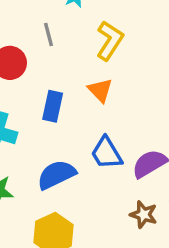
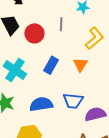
blue trapezoid: (106, 153) -> (73, 101), turned -70

